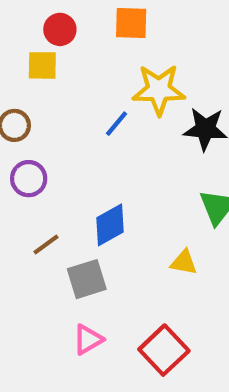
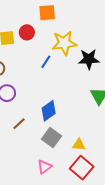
red circle: (60, 29) -> (27, 32), moved
yellow triangle: (184, 262) -> (79, 145), moved
gray square: (87, 279) -> (52, 138), moved, turned -30

